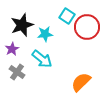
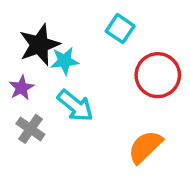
red circle: (87, 27) -> (158, 75), moved
cyan star: (45, 34) -> (65, 61), moved

